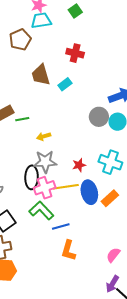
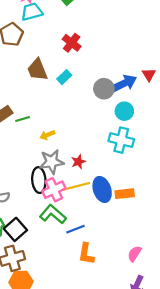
red cross: (75, 53) -> (72, 43), turned 30
gray circle: (99, 117) -> (104, 89), moved
cyan cross: (110, 162) -> (121, 140), moved
red star: (79, 165) -> (78, 162), moved
orange rectangle: (110, 198) -> (125, 194), turned 42

